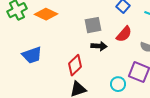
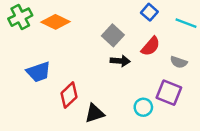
gray square: (93, 25) -> (113, 35), turned -36
red diamond: (75, 65) -> (69, 95), moved

